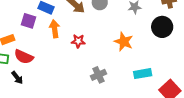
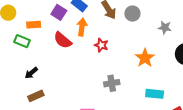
red semicircle: (24, 57) -> (63, 40), moved
black arrow: (17, 78) -> (31, 73), moved, turned 72

